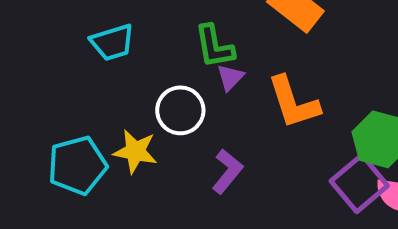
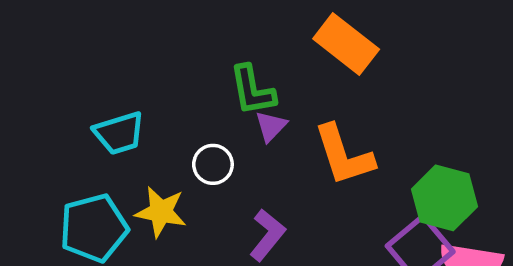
cyan trapezoid: (112, 42) -> (119, 133), moved
white circle: (180, 110) -> (213, 164), size x0.7

